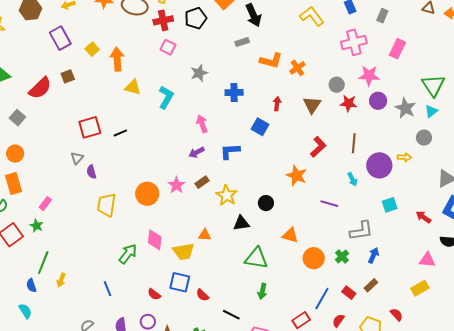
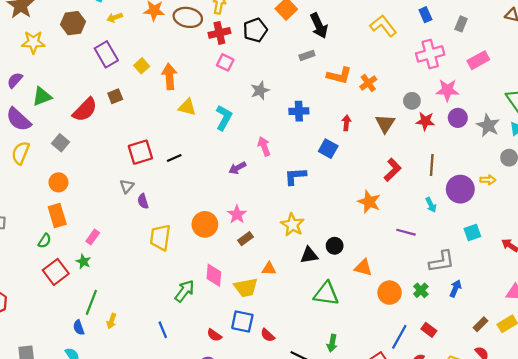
pink rectangle: (397, 49) -> (478, 60), turned 36
purple arrow: (197, 152) -> (237, 168), moved
brown rectangle: (202, 182) -> (246, 239), moved
black circle: (266, 203) -> (335, 246), moved
brown rectangle: (371, 285) -> (480, 324), moved
green arrow: (262, 291) -> (332, 343), moved

